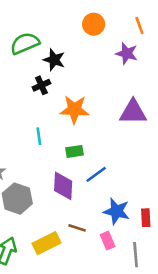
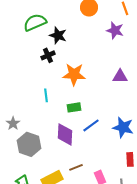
purple triangle: (133, 112) -> (120, 76), size x0.7
blue star: (117, 211) -> (123, 127), moved
brown line: (77, 228) -> (76, 167), turned -40

